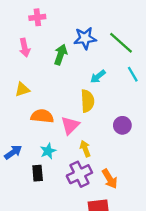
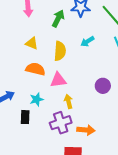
yellow triangle: (22, 89) -> (32, 43), moved, turned 32
yellow semicircle: (87, 101) -> (60, 51), moved
pink triangle: (70, 125) -> (58, 80), turned 30
orange arrow: (110, 179) -> (86, 130), turned -60

